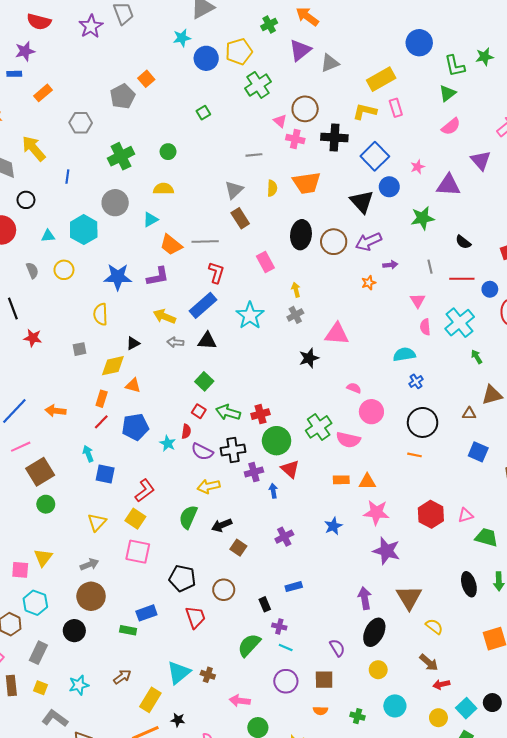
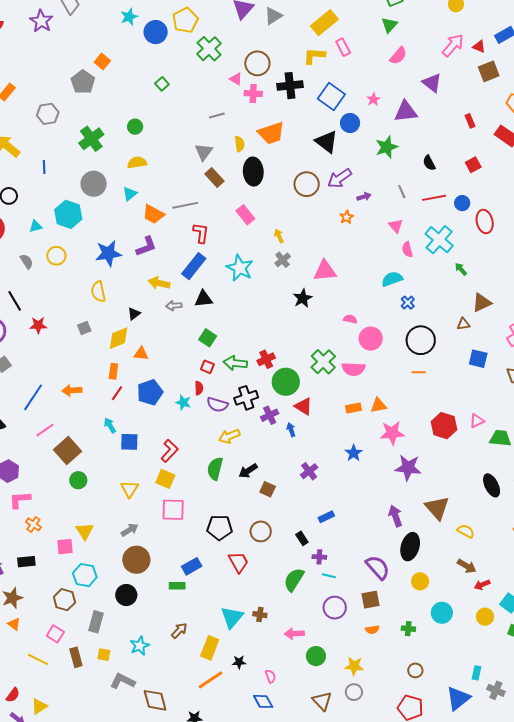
black ellipse: (301, 235) -> (253, 172), moved
black semicircle: (463, 242) -> (429, 163), turned 35
purple semicircle: (337, 648) -> (378, 567), size x1.5

